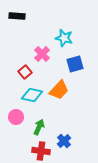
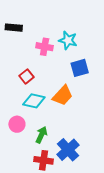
black rectangle: (17, 16) -> (14, 28), moved
pink cross: (42, 54) -> (45, 47), moved, turned -35
blue cross: (64, 141) -> (68, 150), size x1.5

